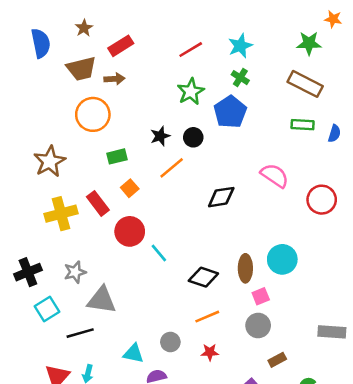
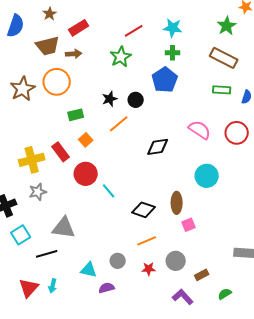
blue semicircle: (41, 43) -> (16, 26), turned 30
green star: (309, 43) -> (227, 26), turned -30
cyan star: (240, 46) -> (173, 28), turned 30
green cross: (240, 78) -> (173, 53), turned -32
green star: (191, 92) -> (121, 57), moved
brown star: (50, 161) -> (23, 89), moved
red circle: (322, 200) -> (237, 133), moved
cyan circle: (282, 259) -> (207, 176), moved
gray star: (75, 272) -> (38, 192), moved
gray circle: (258, 325) -> (176, 261), moved

